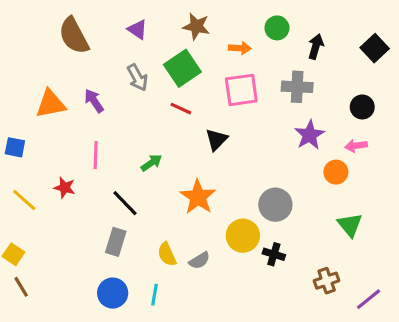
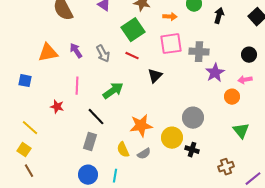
gray arrow: (137, 78) -> (103, 54), moved
gray cross: (297, 87) -> (199, 52), moved
green arrow: (151, 163) -> (113, 91), size x1.5
orange star: (198, 197) -> (141, 126), moved, turned 30
yellow line: (24, 200) -> (30, 128), moved

